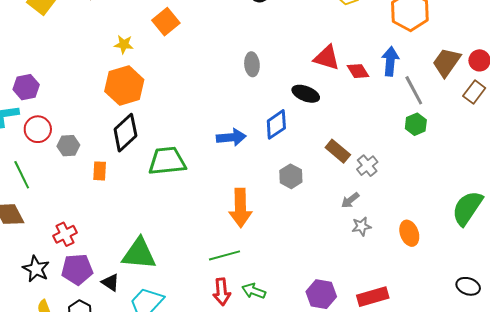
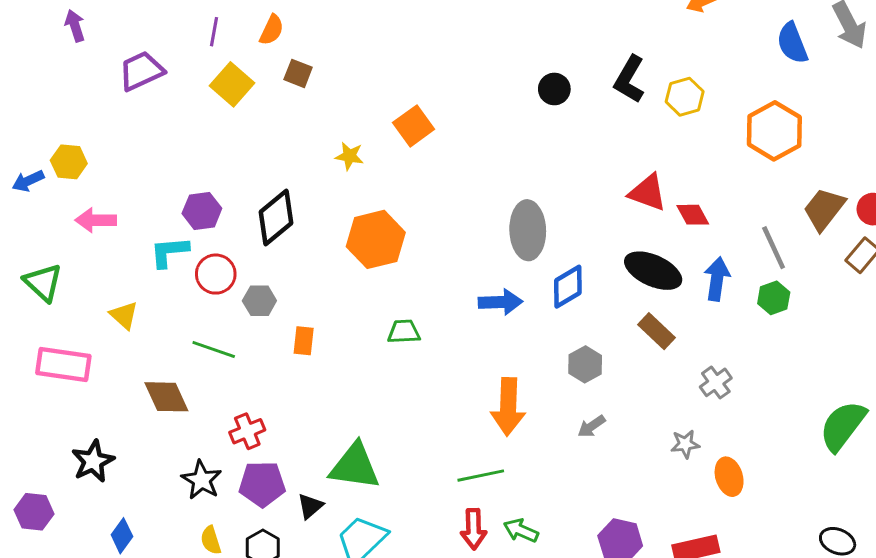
blue arrow: (390, 61) -> (717, 279), moved
gray ellipse: (252, 64) -> (528, 230), moved, size x1.6
orange hexagon: (124, 86) -> (376, 239), moved
black ellipse: (306, 94) -> (653, 271), moved, size x1.4
black diamond: (125, 133) -> (276, 217), moved
green trapezoid: (167, 161) -> (404, 332), size x0.6
gray cross: (367, 166) -> (716, 382), moved
green line: (22, 175) -> (214, 349), moved, turned -48
gray arrow: (350, 200) -> (592, 426), moved
orange ellipse: (409, 233) -> (729, 477), moved
black triangle: (110, 282) -> (310, 506), turned 42

